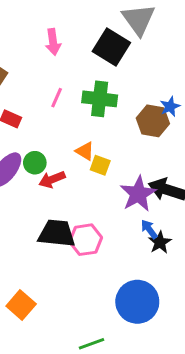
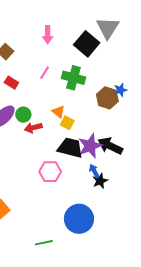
black trapezoid: (57, 233) -> (70, 148), moved

